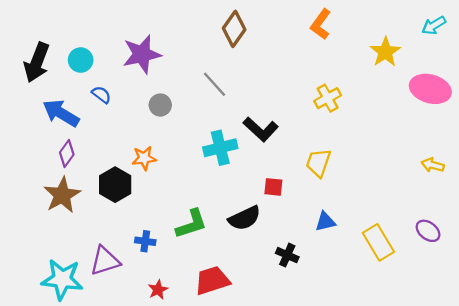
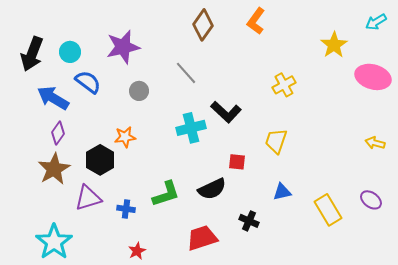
orange L-shape: (321, 24) -> (256, 21), moved
blue semicircle: (101, 95) -> (88, 82), size x1.5
purple triangle: (105, 261) -> (88, 198), moved
cyan star: (62, 279) -> (54, 242), turned 30
red trapezoid: (212, 280) -> (202, 238), moved

